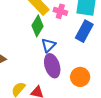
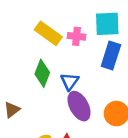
green diamond: (38, 26) -> (42, 73), moved

